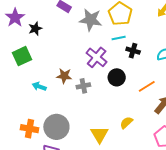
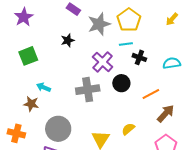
gray star: (91, 20) -> (99, 24), turned -30
black star: (35, 29) -> (68, 40), moved
brown star: (64, 76) -> (31, 104), moved
gray cross: (83, 86) -> (88, 90), size x1.6
orange cross: (29, 129) -> (16, 133), moved

